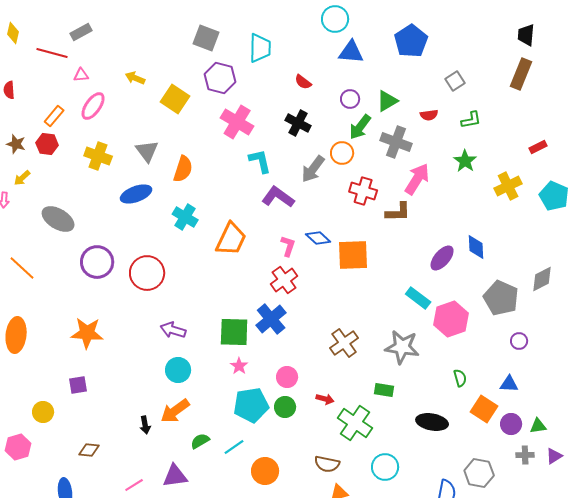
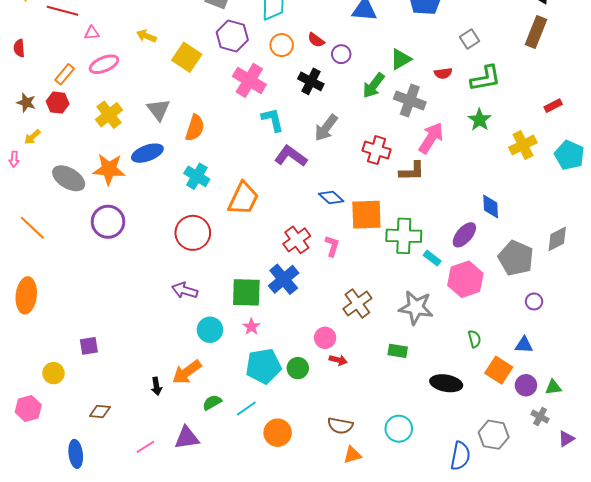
purple circle: (350, 99) -> (341, 54), moved
pink ellipse: (93, 106) -> (104, 64), turned 32
green L-shape: (471, 120) -> (486, 78), size x1.5
orange circle: (342, 153) -> (282, 45), moved
yellow cross: (98, 156) -> (109, 115), turned 32
pink L-shape: (288, 246) -> (332, 246), moved
purple ellipse: (442, 258) -> (464, 235), moved
red circle: (147, 273) -> (193, 233), moved
cyan rectangle: (418, 298) -> (432, 258), size x0.7
orange star: (87, 333) -> (109, 169), moved
cyan circle: (178, 370) -> (210, 330), moved
pink circle: (287, 377) -> (325, 338), moved
green cross: (355, 423) -> (404, 236), moved, turned -32
gray cross: (525, 455) -> (540, 417), turned 30
purple triangle: (554, 456) -> (566, 439), moved

